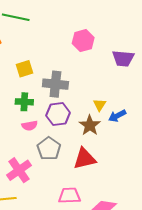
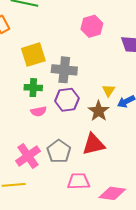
yellow square: (25, 69) -> (33, 55), size x1.4
gray pentagon: (49, 149) -> (59, 151), moved

